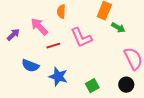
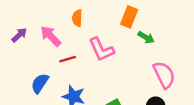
purple arrow: (13, 35) -> (19, 35), moved
blue semicircle: (30, 66) -> (40, 83), turned 102

